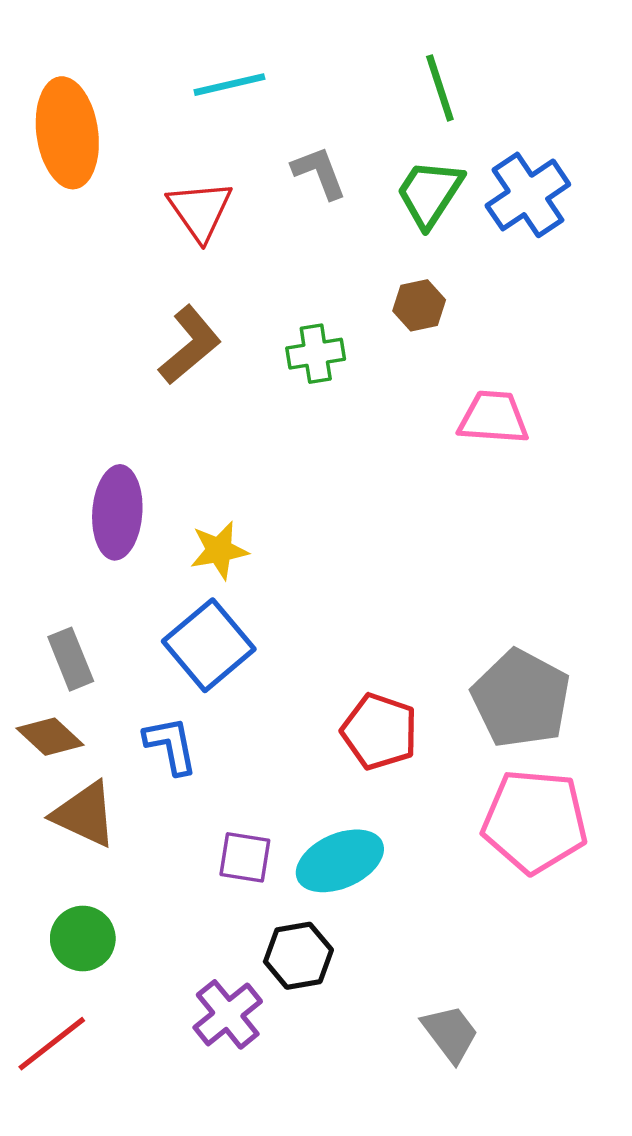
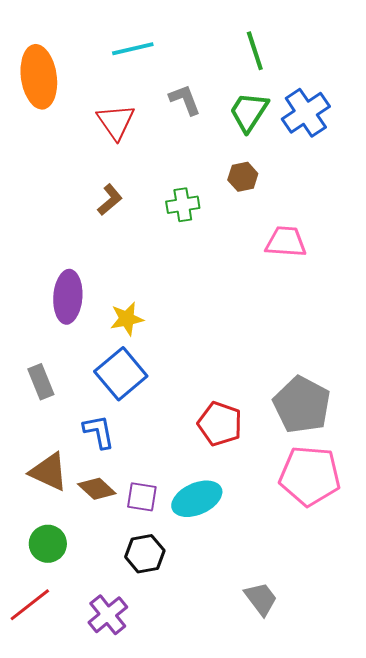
brown L-shape: (190, 345) -> (110, 200), size x0.7
brown diamond: (50, 737) -> (97, 489), moved
black hexagon: (298, 956) -> (145, 554), moved
purple cross: (228, 1014) -> (108, 615), moved

